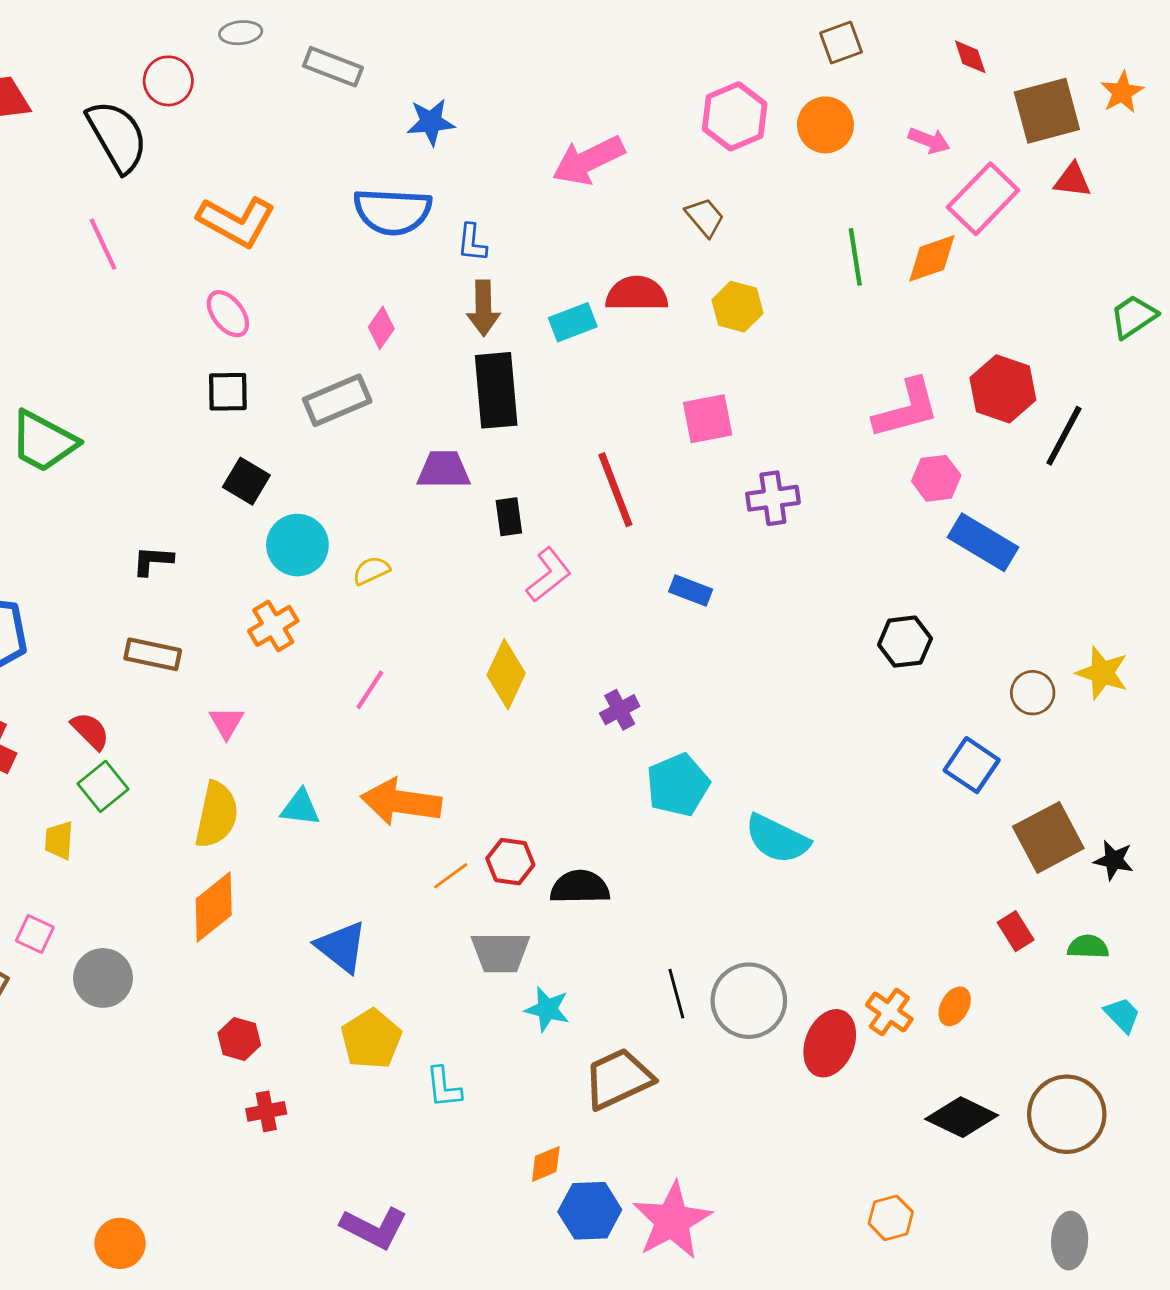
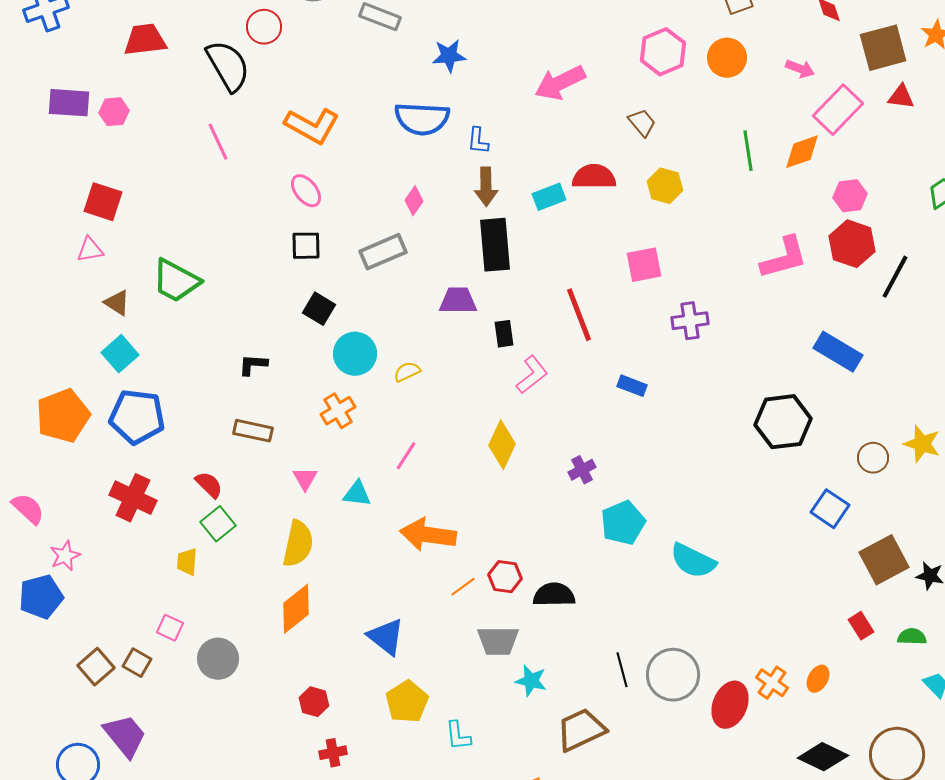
pink hexagon: (936, 478) -> (850, 196), moved
black hexagon: (905, 642) -> (783, 422), size x1.5
cyan triangle: (300, 808) -> (357, 494), moved

